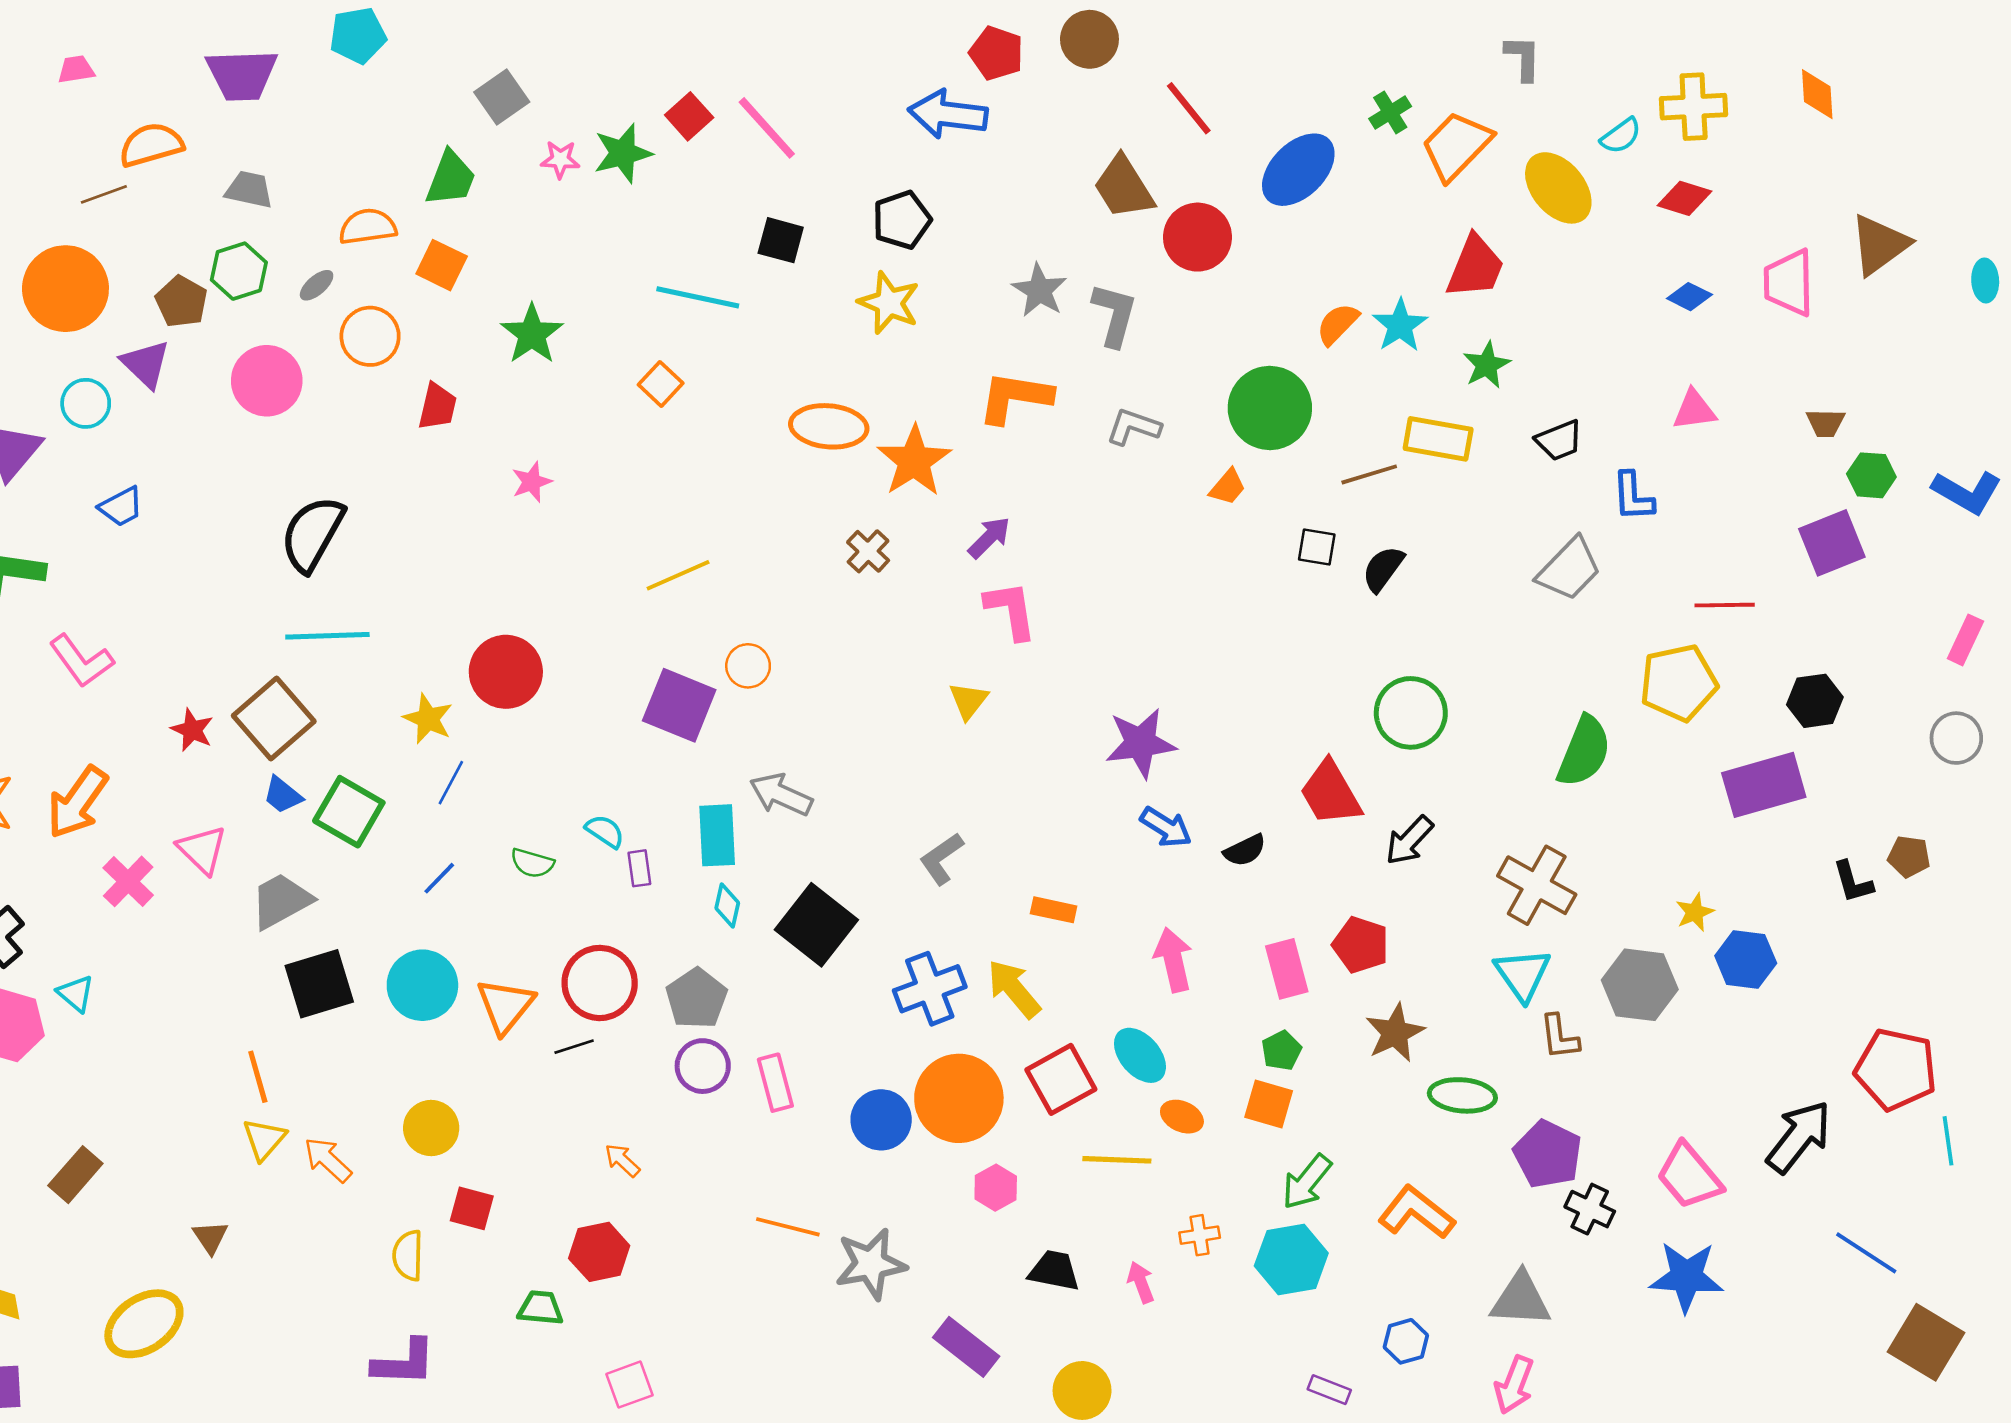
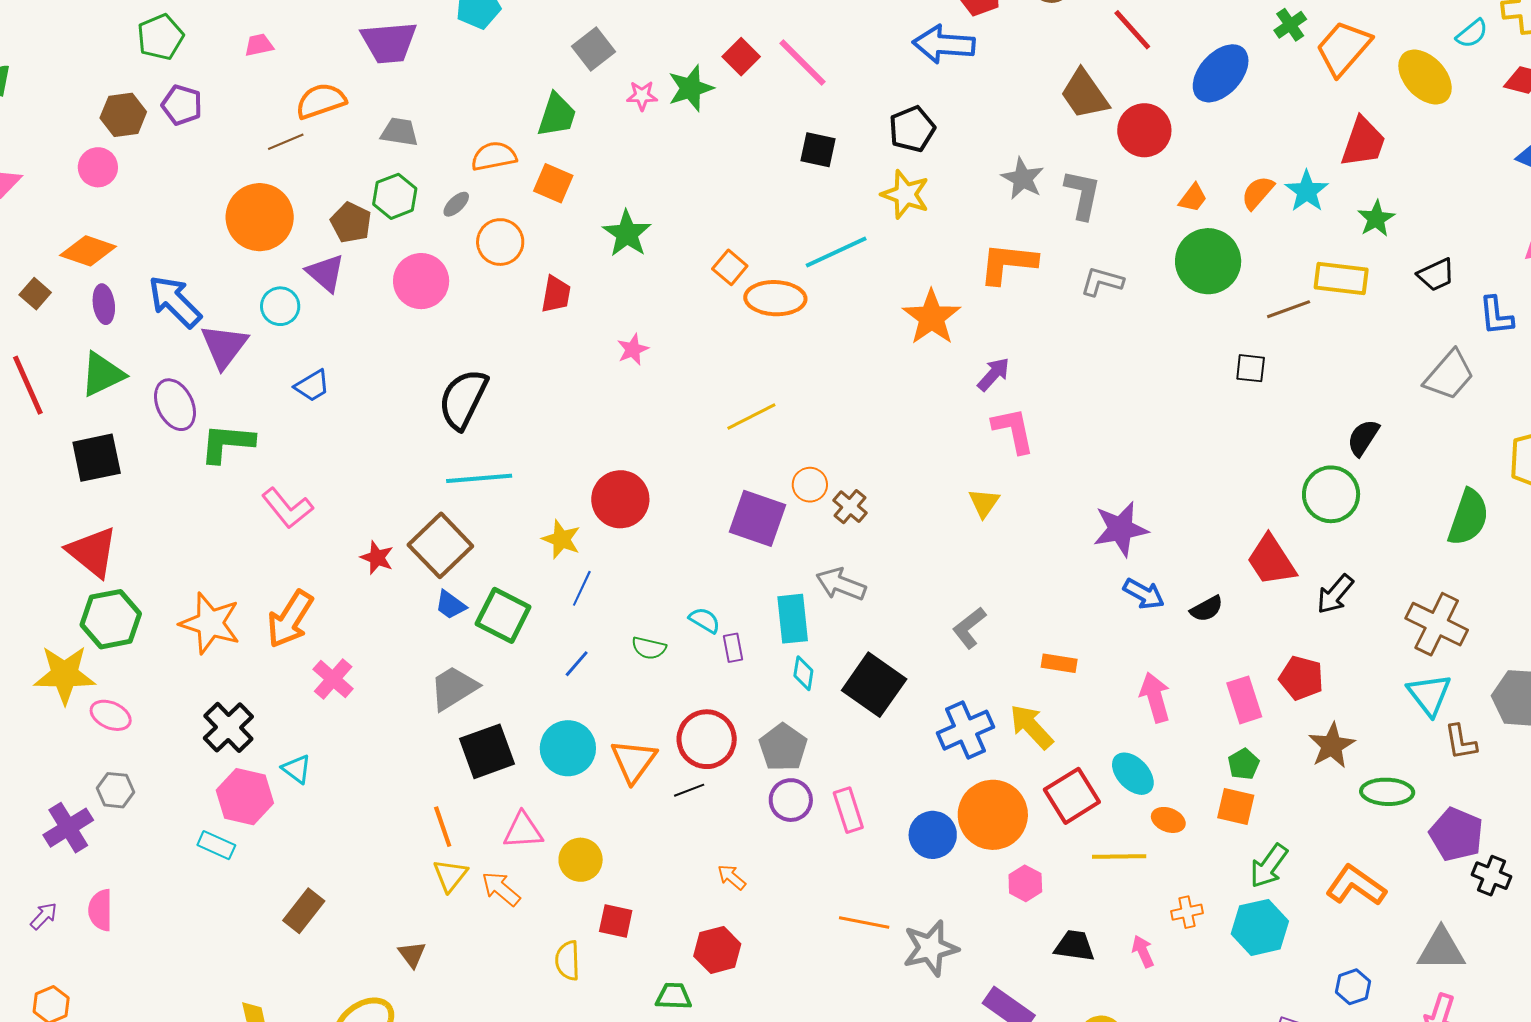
cyan line: (698, 297) -> (836, 252), moved, turned -34
orange ellipse: (829, 426) -> (775, 298), moved
orange trapezoid: (1228, 487) -> (1193, 198), moved
brown cross: (868, 551) -> (850, 507), moved
black semicircle: (1383, 569) -> (1363, 438), moved
pink triangle: (202, 850) -> (523, 831), moved, turned -45

